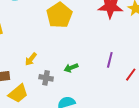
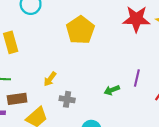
green arrow: (71, 68) -> (112, 90), moved

